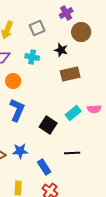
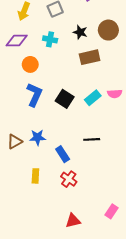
brown circle: (81, 32) -> (108, 30), moved
black square: (48, 125) -> (65, 99), moved

